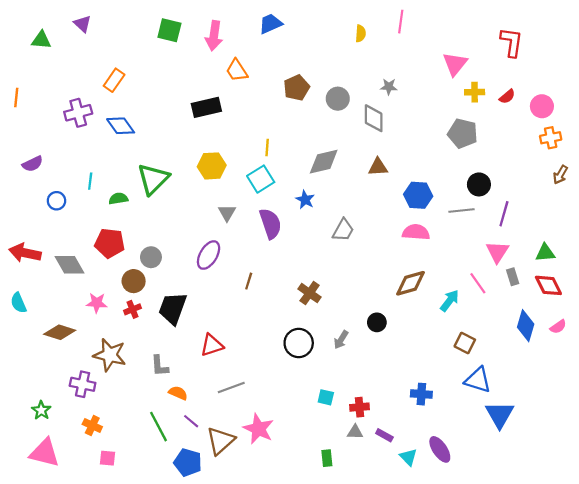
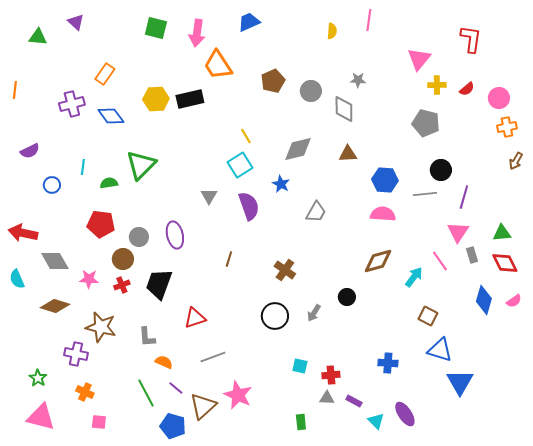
orange trapezoid: (237, 70) -> (218, 65), size x1.4
yellow line: (267, 148) -> (246, 136), turned -35
yellow hexagon: (212, 166) -> (156, 99), moved
purple ellipse: (209, 255) -> (175, 235), moved, turned -44
gray diamond: (70, 265) -> (55, 261), moved

